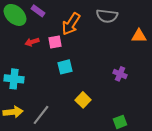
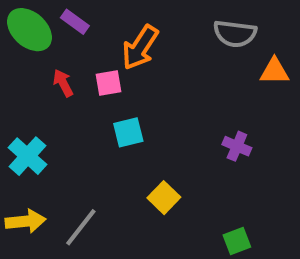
gray semicircle: (107, 16) -> (235, 34), moved
red arrow: (32, 42) -> (63, 83), turned 80
cyan cross: (14, 79) -> (28, 156), turned 36

